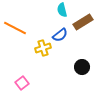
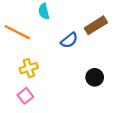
cyan semicircle: (62, 10) -> (44, 11), moved
yellow cross: (43, 48) -> (29, 68), moved

